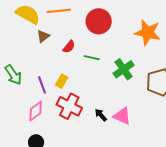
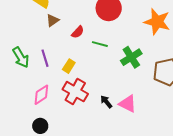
purple line: (42, 85) -> (45, 58), moved

